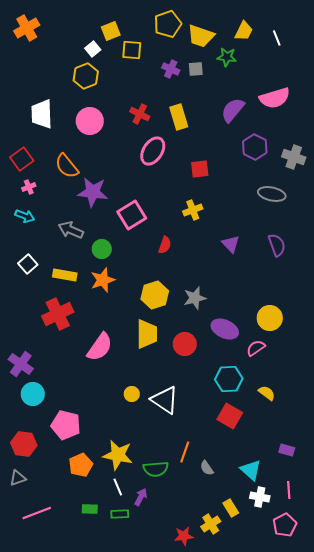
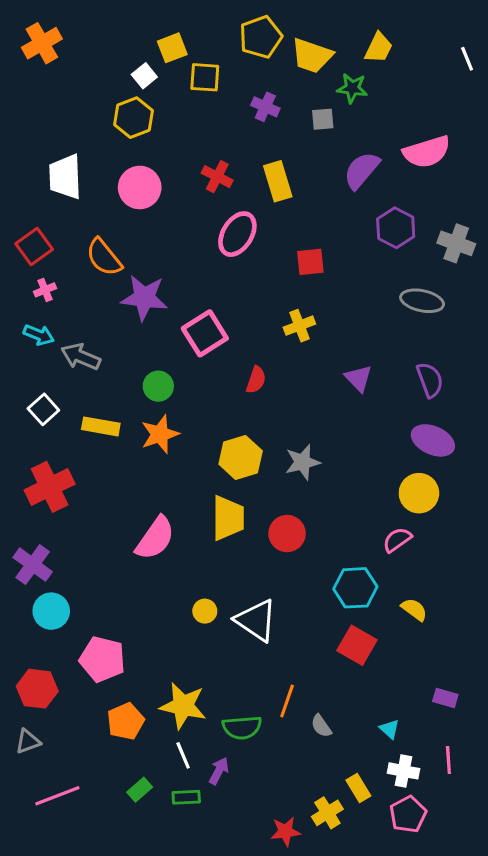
white line: (277, 38) -> (467, 59), moved
gray square: (196, 69) -> (323, 119), moved
gray arrow: (71, 230) -> (81, 357), moved
red cross: (58, 314) -> (50, 487), moved
purple ellipse: (225, 329) -> (433, 440), moved
cyan triangle: (251, 470) -> (389, 729), size x0.6
green rectangle: (90, 509) -> (140, 790), turned -42
pink pentagon: (285, 525) -> (408, 814), moved

